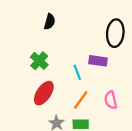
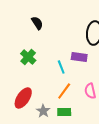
black semicircle: (50, 22) -> (37, 23), turned -48
red ellipse: (44, 93) -> (23, 98), moved

